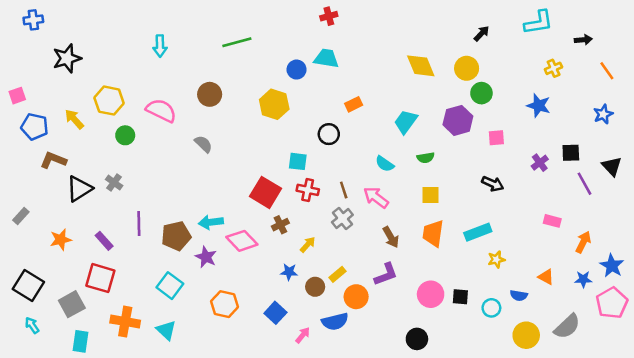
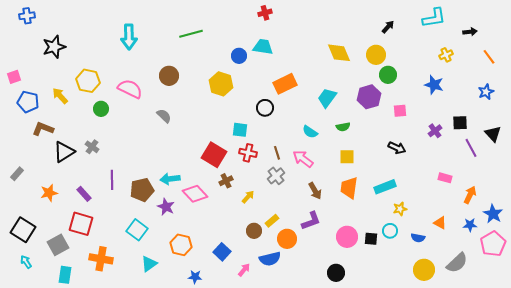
cyan arrow: (160, 46) -> (129, 37), size x1.4
orange rectangle: (354, 104) -> (285, 84), size x1.6
blue star: (289, 272) -> (195, 277), moved
cyan circle: (491, 308) -> (390, 231), moved
cyan triangle: (166, 330) -> (149, 264), moved, turned 42

